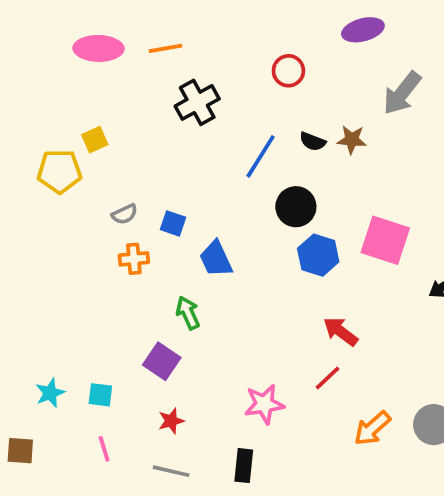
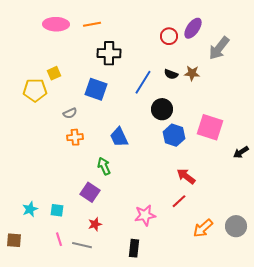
purple ellipse: (363, 30) -> (193, 28), moved, turned -40
red circle: (288, 71) -> (169, 36), moved
black cross: (197, 102) -> (109, 53), turned 30
blue square: (173, 223) -> (96, 89), moved, size x1.6
gray line: (171, 471) -> (82, 245), moved

